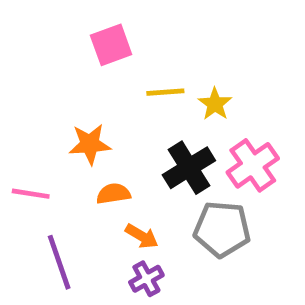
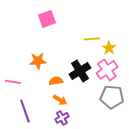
yellow line: (165, 92) -> (92, 39), moved
yellow star: (215, 104) -> (109, 48), moved
orange semicircle: (113, 194) -> (56, 81), moved
gray pentagon: (222, 229) -> (112, 97), moved

